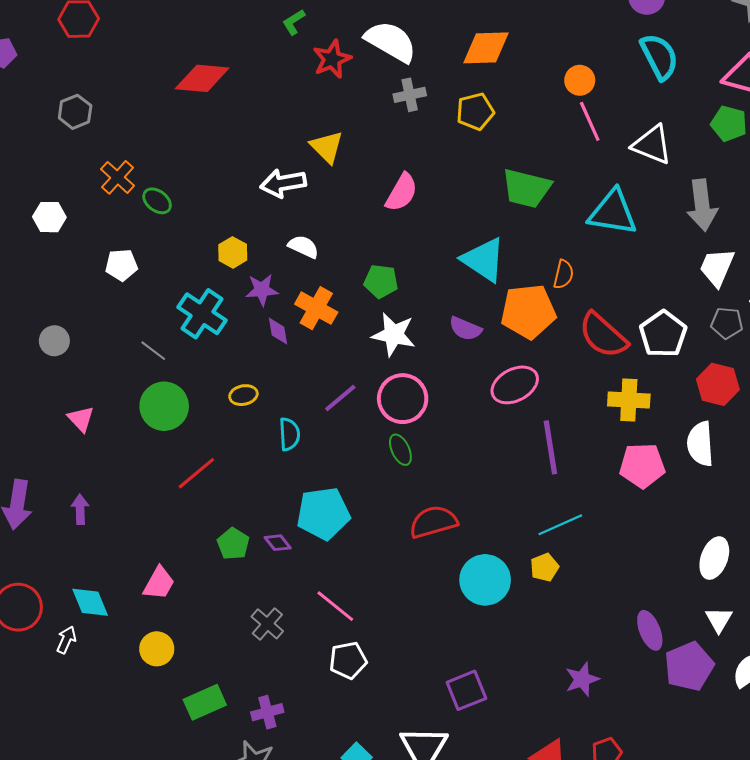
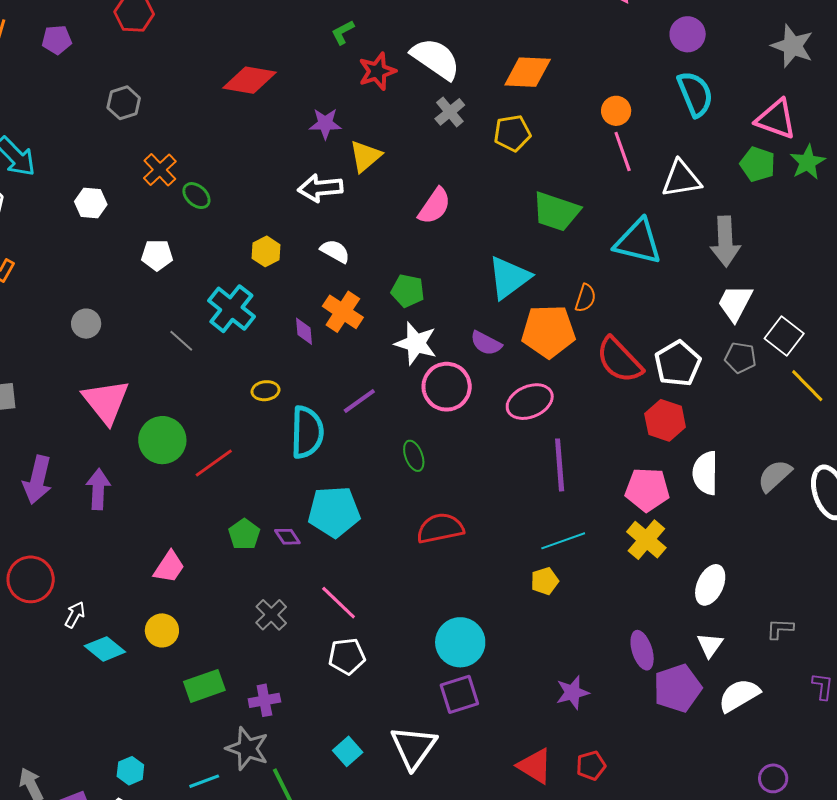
gray cross: (410, 95) -> (450, 112), turned -32
white triangle: (652, 145) -> (681, 179), turned -36
yellow triangle: (327, 147) -> (365, 156), turned 30
cyan triangle: (484, 260) -> (509, 278), turned 45
purple star: (262, 290) -> (325, 124), moved
red hexagon: (718, 384) -> (665, 420), moved
pink circle: (403, 399) -> (447, 387), moved
yellow cross: (629, 400) -> (646, 540), moved, turned 33
green circle: (164, 406) -> (162, 440), moved
pink triangle: (81, 419) -> (106, 401), size x1.8
cyan semicircle: (289, 434) -> (307, 432), size x1.6
purple arrow: (80, 509) -> (98, 489), size x1.4
cyan circle: (485, 580) -> (460, 642), moved
cyan diamond: (90, 602) -> (105, 649), moved, turned -33

